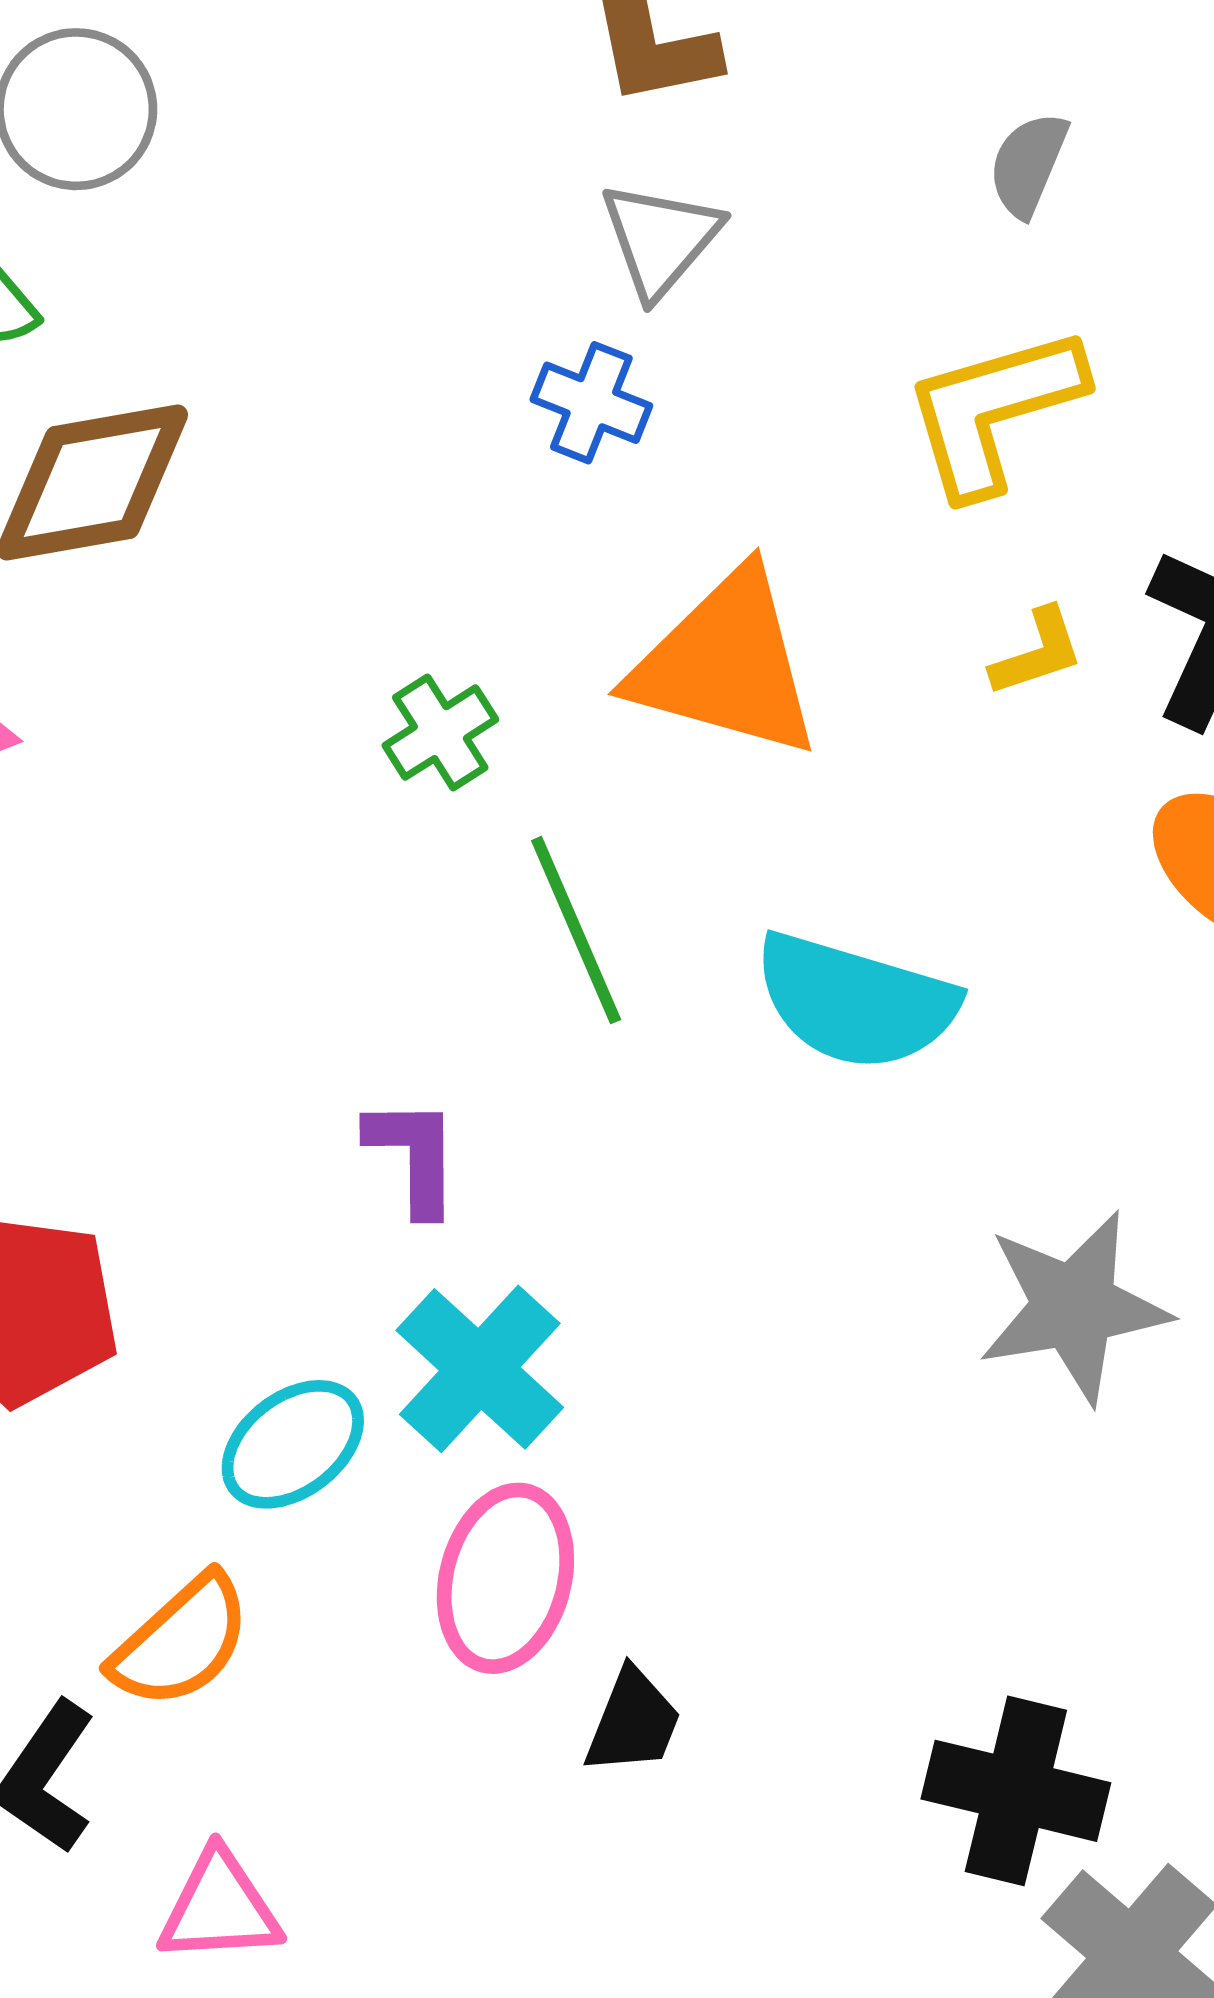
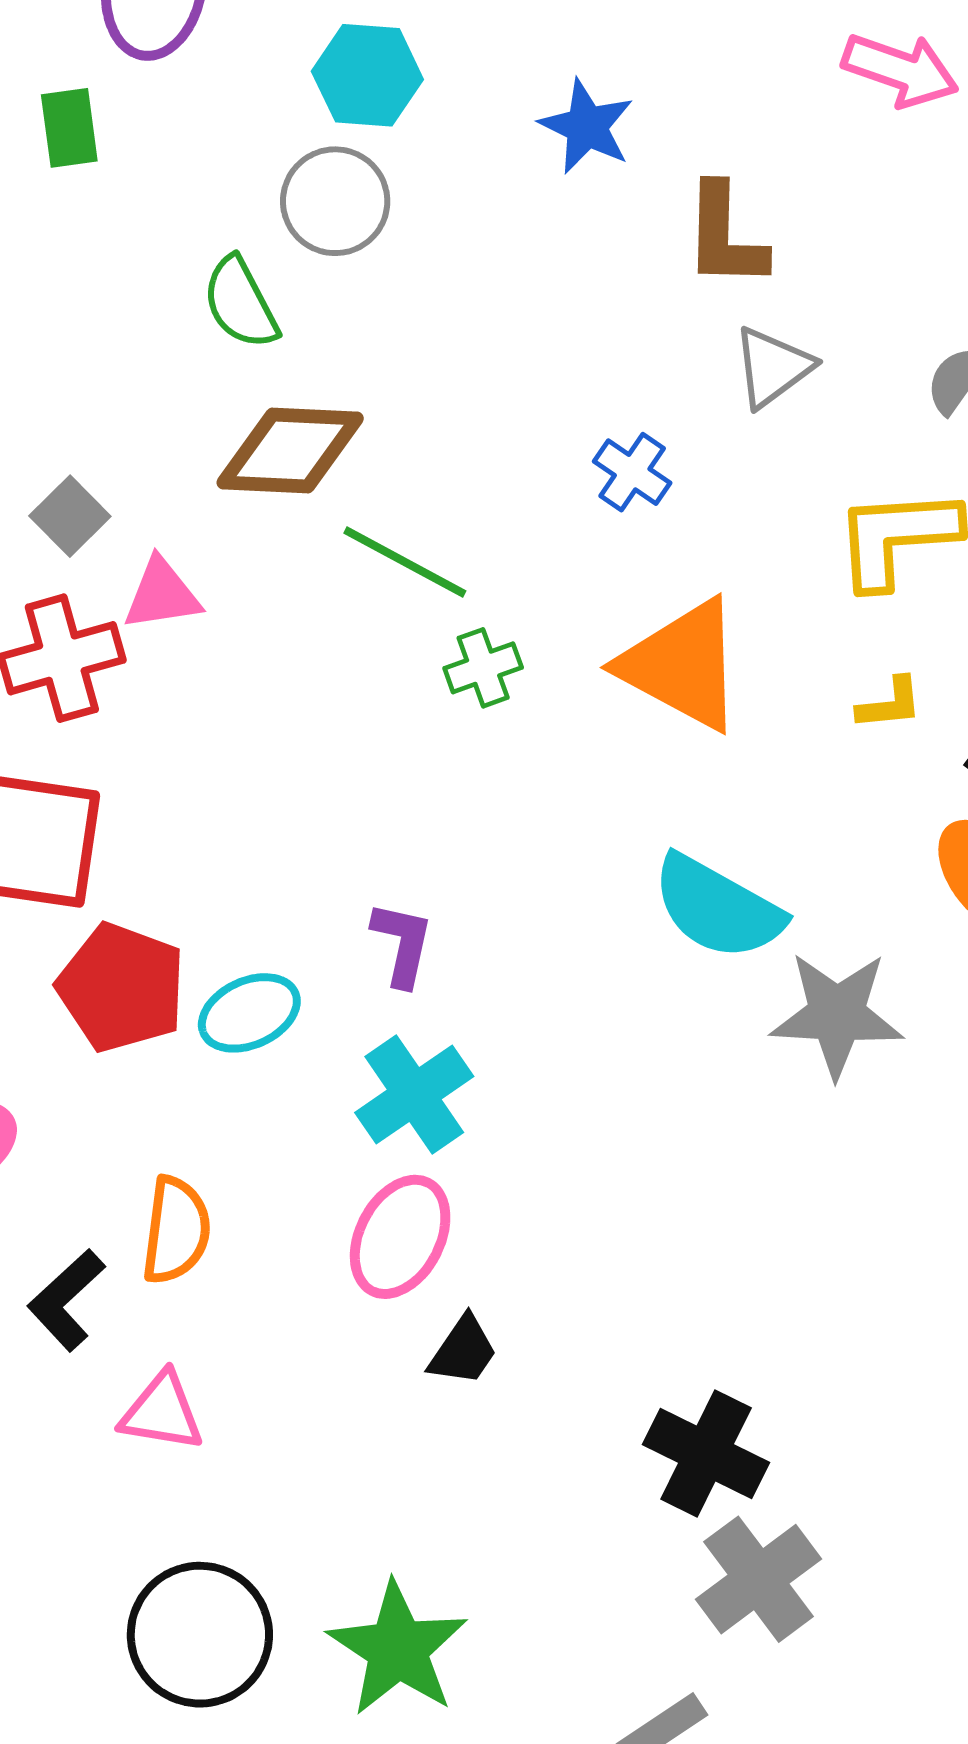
gray triangle: (660, 239) -> (773, 367), moved
green line: (576, 930) -> (405, 562), moved, turned -51
gray star: (1074, 1307) -> (837, 1015), moved
cyan ellipse: (293, 1444) -> (249, 1013), moved
orange semicircle: (181, 1642) -> (176, 1230), turned -53

